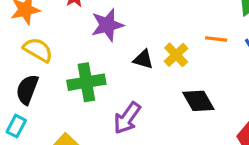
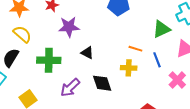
yellow cross: (176, 55) -> (129, 68), moved, turned 35
black diamond: (198, 101) -> (102, 83), moved

